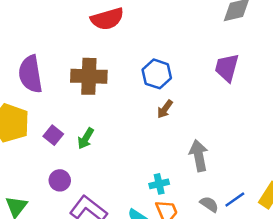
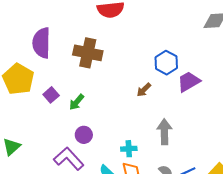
purple trapezoid: (227, 68) -> (189, 82), moved, turned 35
blue hexagon: (157, 74) -> (166, 63), moved
purple circle: (60, 180) -> (84, 135), moved

